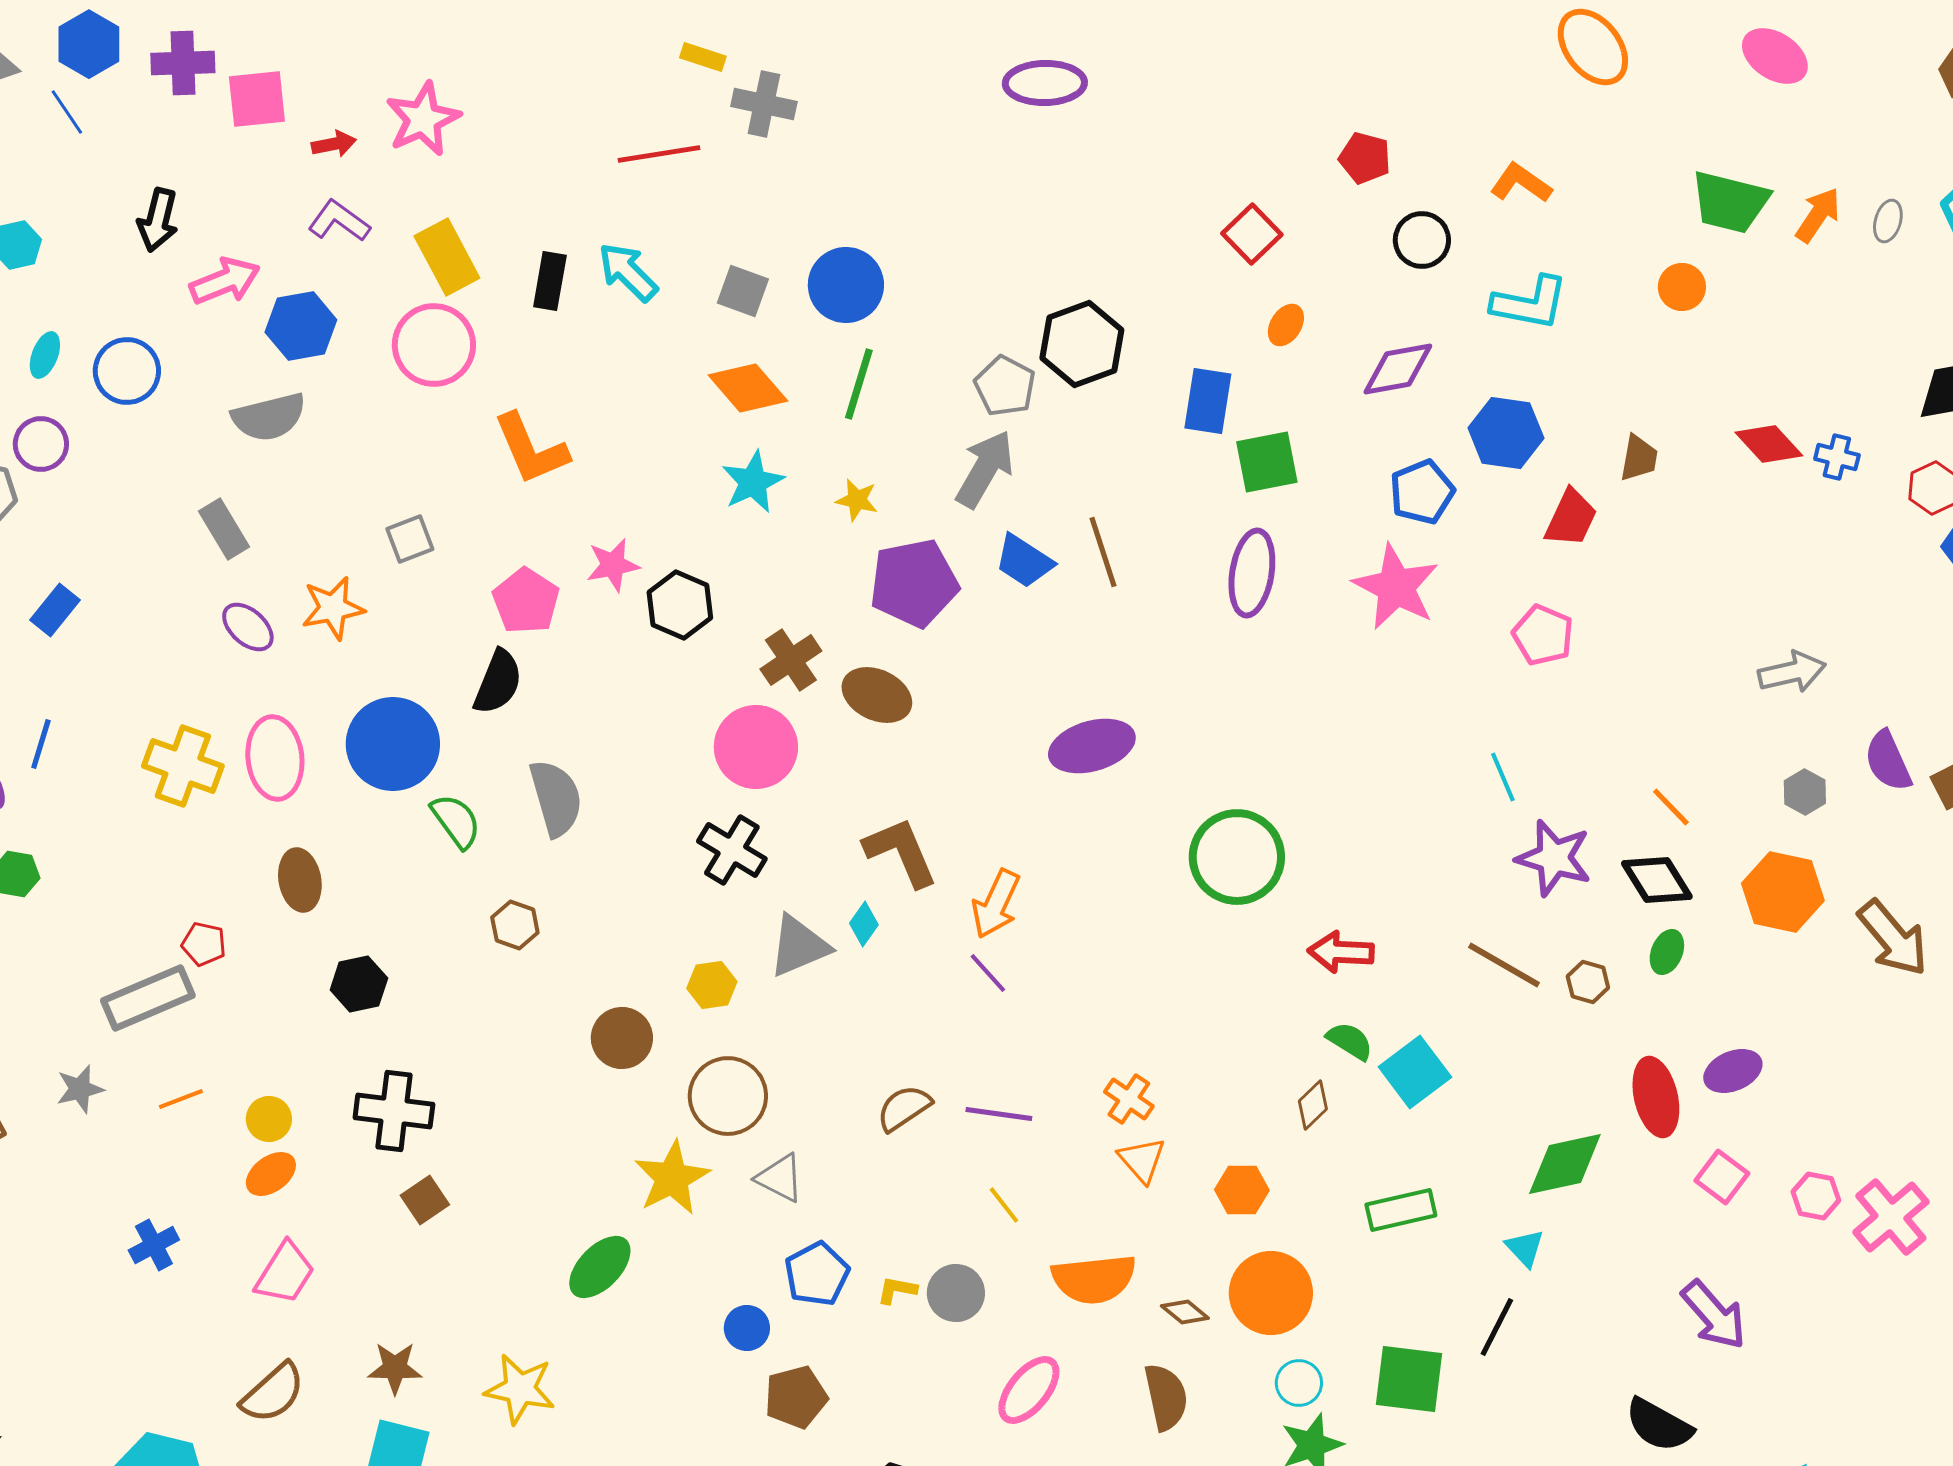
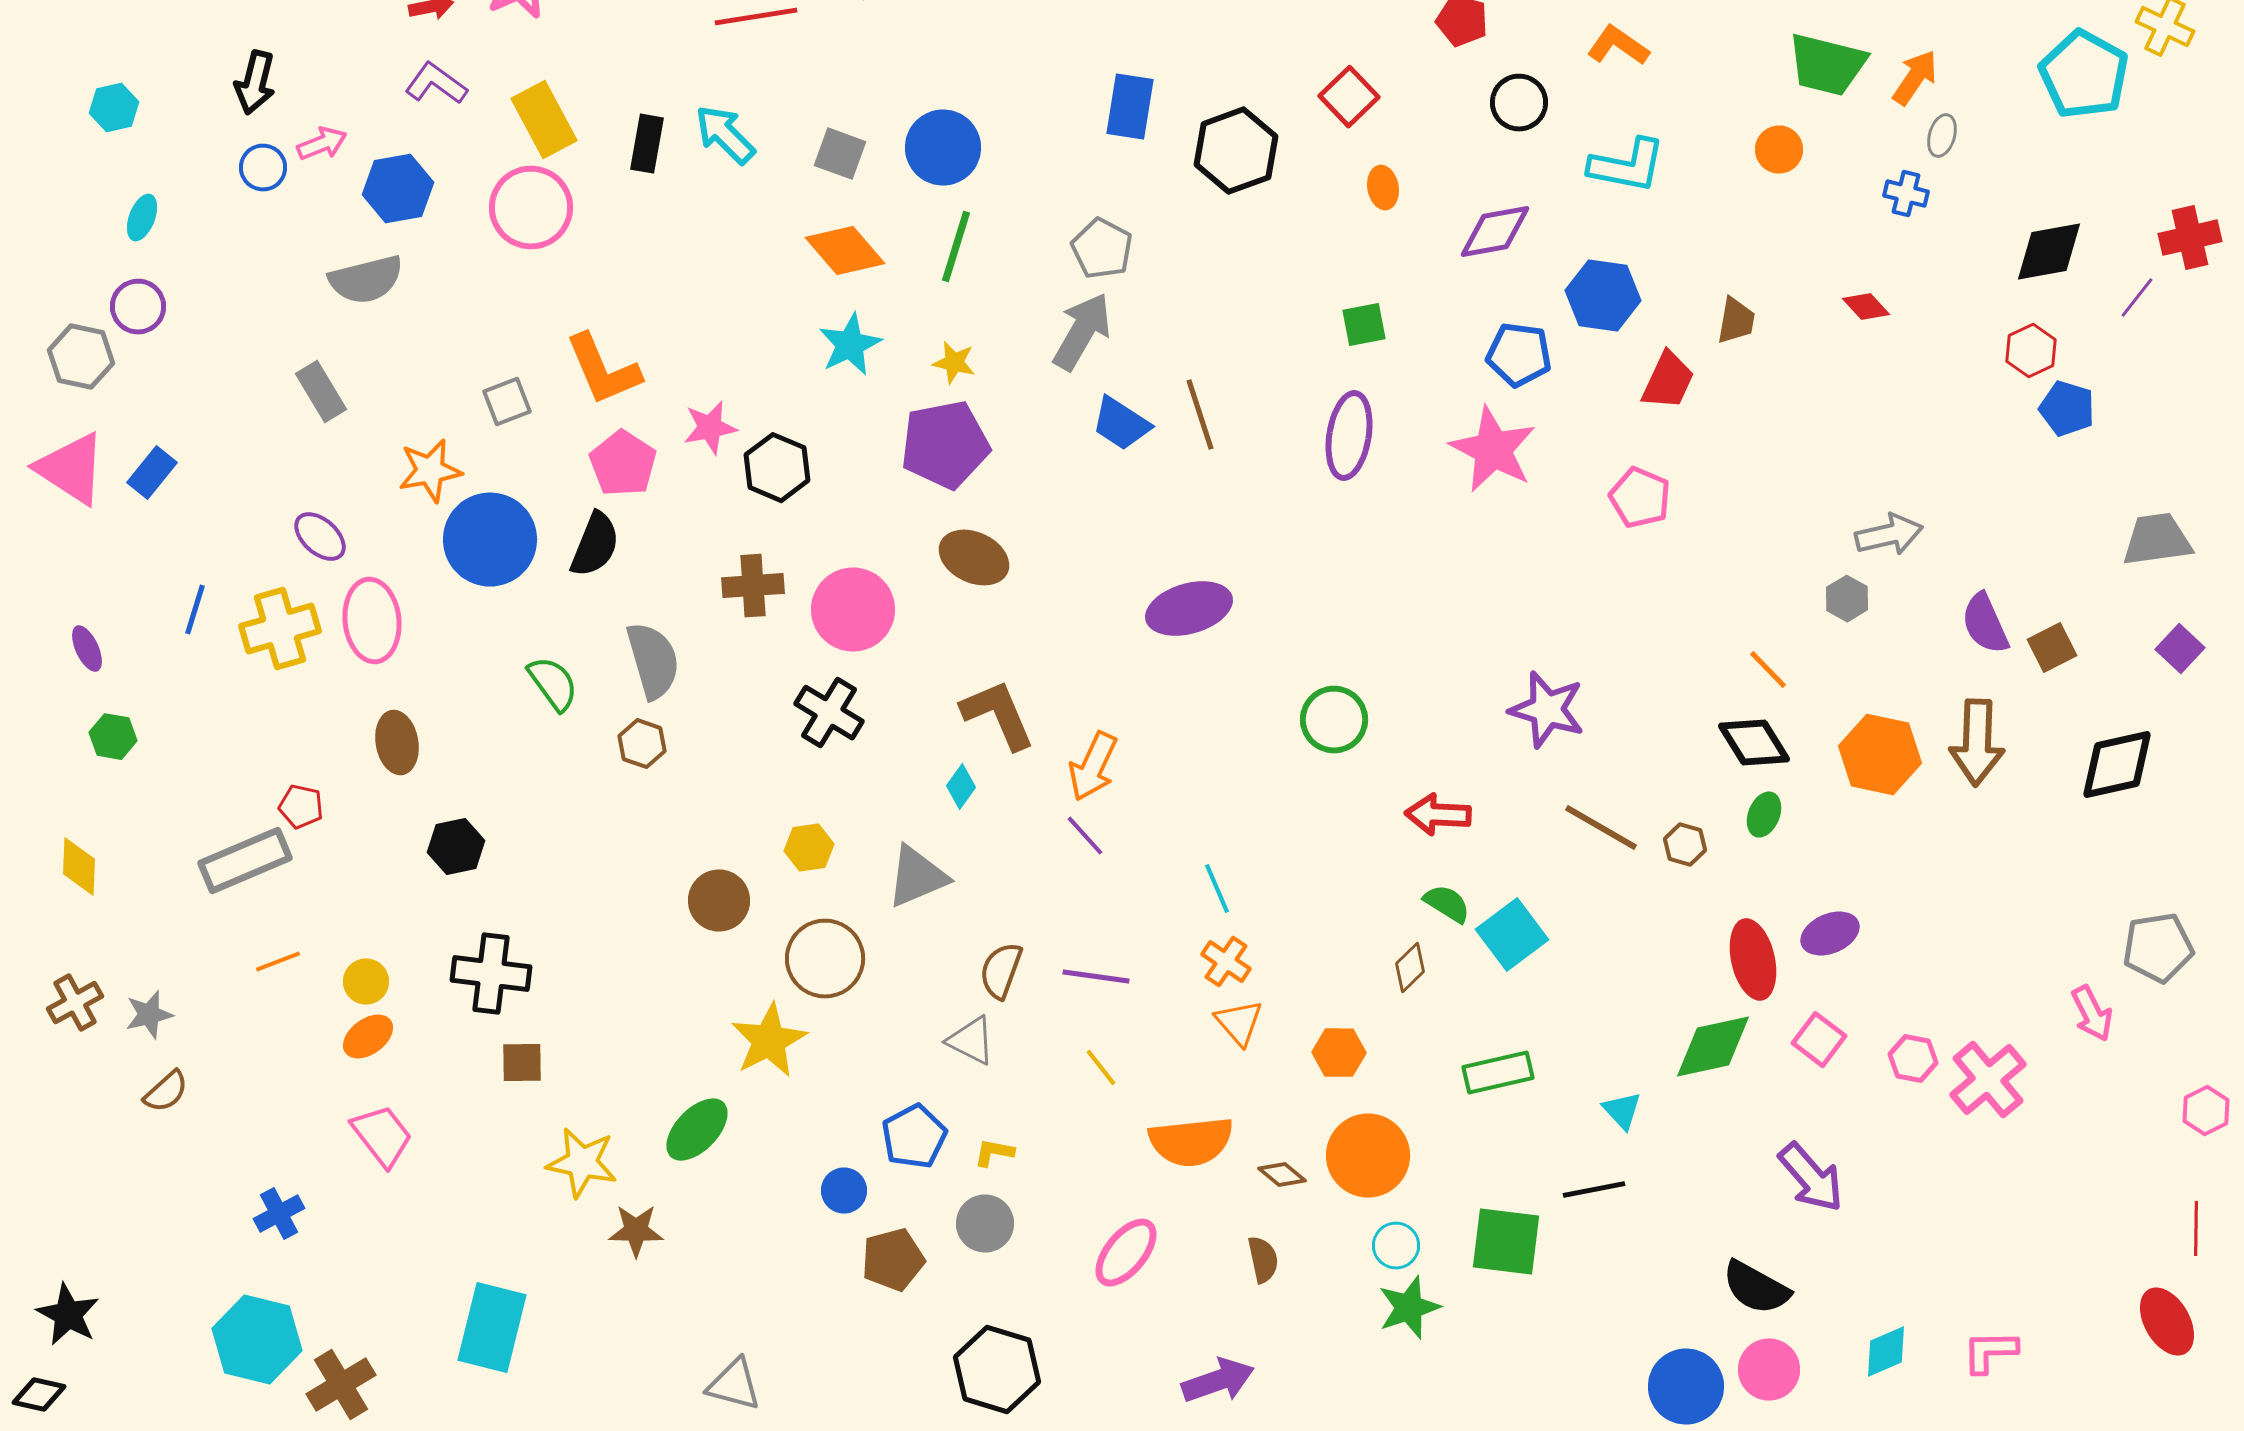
gray ellipse: (1888, 221) -> (1942, 136), moved
pink arrow: (225, 281) -> (322, 144), size x0.7
orange ellipse: (1286, 325) -> (1383, 188), turned -42
black hexagon: (1082, 344) -> (1236, 151), moved
blue circle: (127, 371) -> (263, 168), moved, size x0.7
blue rectangle: (1208, 401) -> (1130, 107), moved
red diamond: (1769, 444) -> (1866, 307), size x0.7
orange L-shape: (531, 449) -> (603, 370), moved
blue cross: (1837, 457) -> (1906, 194), moved
green square: (1267, 462) -> (1364, 325), size x0.7
blue pentagon: (1422, 492) -> (1519, 355), turned 30
purple pentagon: (914, 583) -> (945, 445), moved
purple ellipse: (248, 627) -> (320, 537), moved
brown cross: (791, 660) -> (753, 586), moved, turned 30
blue line: (41, 744) -> (195, 610), moved
blue circle: (393, 744) -> (490, 540), moved
yellow cross: (183, 766) -> (280, 629), turned -36
cyan line: (1503, 777) -> (1217, 889), moved
gray hexagon: (1805, 792) -> (1847, 599), moved
green circle: (1237, 857) -> (1334, 720), size x0.7
purple star: (1554, 858) -> (1547, 710), moved
brown hexagon: (515, 925) -> (642, 744), moved
brown arrow: (1893, 938) -> (1977, 743), moved, turned 42
gray triangle: (799, 946) -> (917, 877), moved
gray star: (80, 1089) -> (149, 1015), moved
brown semicircle: (904, 1108) -> (1001, 971), turned -36
green diamond: (1565, 1164) -> (1713, 1047), moved
gray triangle: (780, 1178) -> (971, 1041), moved
brown square: (425, 1200) -> (522, 1063), turned 33
blue cross: (154, 1245) -> (279, 1214), moved
pink trapezoid: (285, 1273) -> (382, 1136), turned -70
gray circle: (956, 1293) -> (985, 1224), moved
black line: (1497, 1327) -> (1594, 1190), turned 52
brown star: (395, 1368) -> (636, 1231), moved
yellow star: (520, 1389) -> (582, 1163), moved
brown semicircle: (273, 1393) -> (166, 1092), moved, size x0.7
brown semicircle: (1166, 1397) -> (1263, 1260), size x0.7

